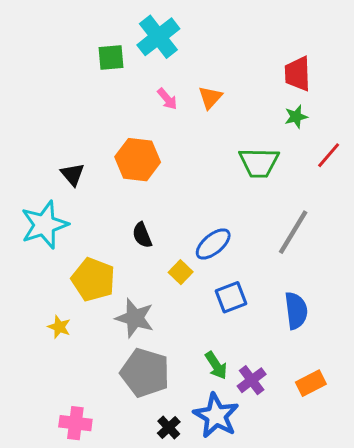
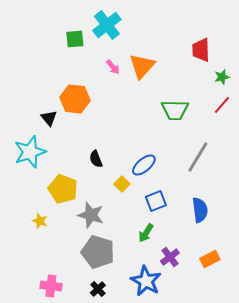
orange triangle: (210, 97) -> (142, 66), size x1.6
green star: (296, 117) -> (222, 77), moved
orange hexagon: (138, 160) -> (75, 99), moved
green arrow: (216, 365) -> (146, 233), moved, turned 66
black cross: (169, 428) -> (98, 289), moved

